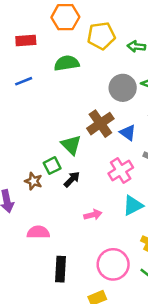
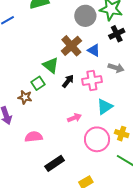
pink cross: (121, 171) -> (92, 81), turned 30
black arrow: (72, 179) -> (68, 81), moved
pink circle: (113, 264) -> (97, 139), moved
black rectangle: (61, 269) -> (55, 163), turned 60

